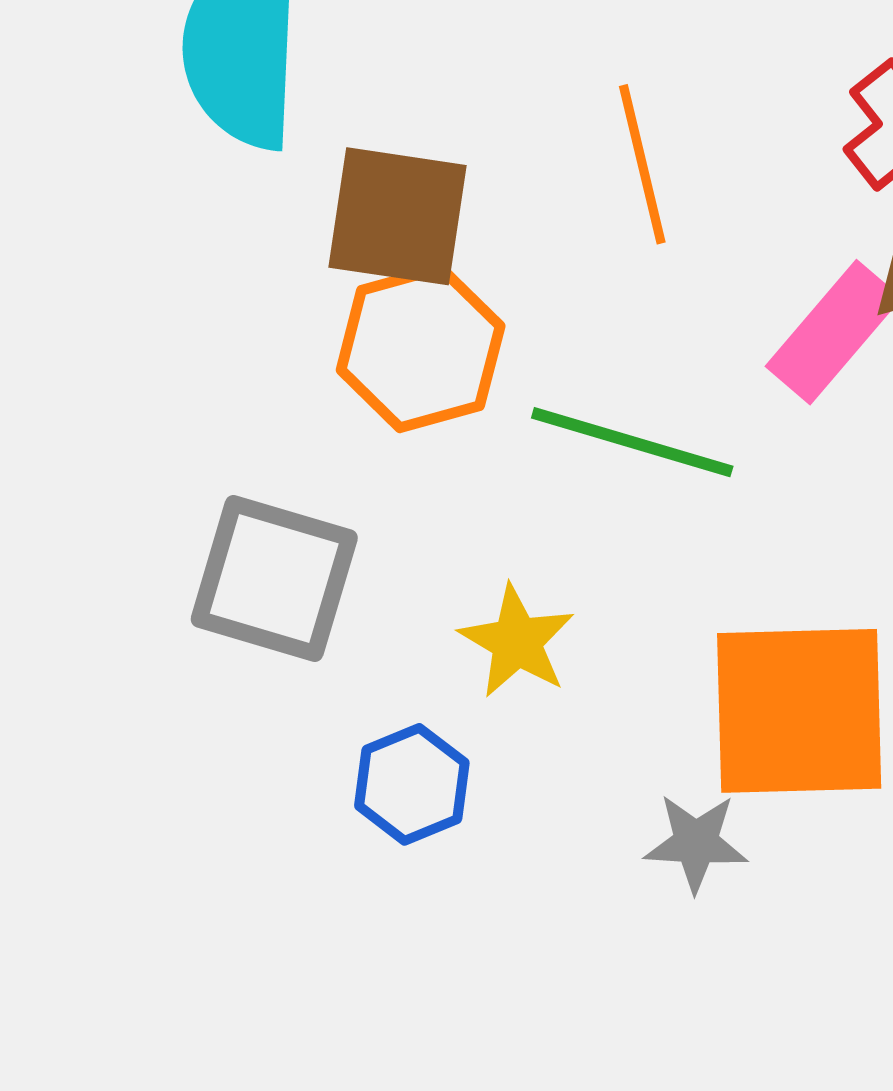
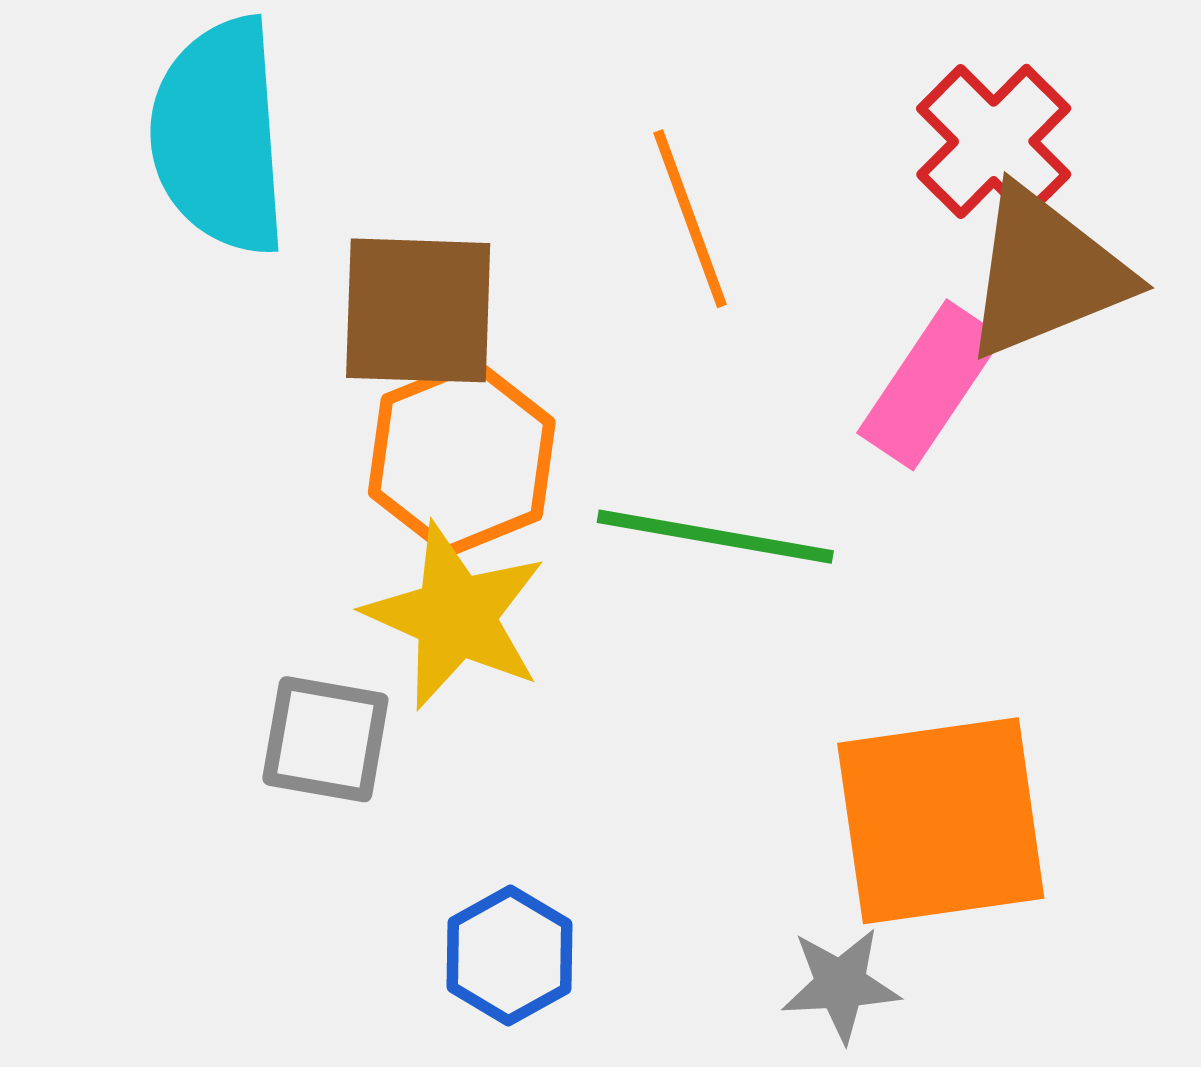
gray square: (274, 579) -> (325, 739), size x0.7
yellow star: (517, 641) -> (455, 616), moved, size x1.4

